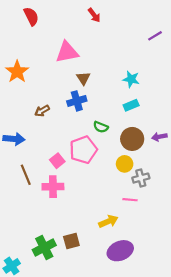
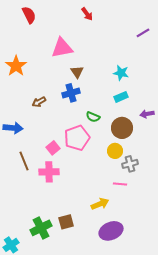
purple arrow: (159, 137) -> (147, 114), moved

